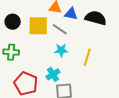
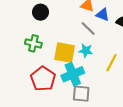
yellow square: (38, 26) -> (65, 53), moved
cyan cross: (53, 74) -> (73, 74), size x1.5

